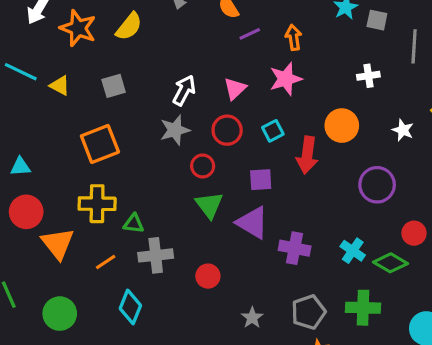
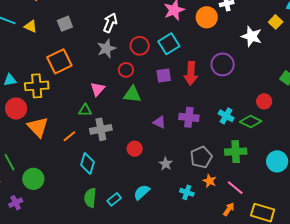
pink triangle: (235, 89) -> (98, 89), moved
orange circle: (342, 126) -> (207, 17), moved
white star: (403, 130) -> (252, 36), size x1.5
cyan square: (273, 131) -> (169, 44), size x1.5
red arrow: (307, 155) -> (191, 73), moved
purple circle: (377, 185) -> (223, 64), moved
yellow cross: (97, 204) -> (37, 86), moved
green triangle: (209, 205) -> (132, 94), turned -42
purple triangle: (253, 223) -> (159, 122), moved, size x0.6
red circle: (208, 276) -> (135, 149), moved
green circle: (60, 314) -> (33, 179), moved

